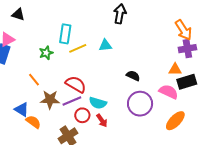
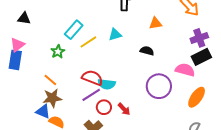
cyan rectangle: (65, 34) -> (74, 30), turned 42
purple cross: (187, 49) -> (199, 38), moved
orange triangle: (175, 69) -> (155, 23), moved
black semicircle: (133, 76) -> (147, 51), moved
brown star: (50, 100) -> (52, 98), moved
cyan semicircle: (98, 103) -> (107, 84), moved

